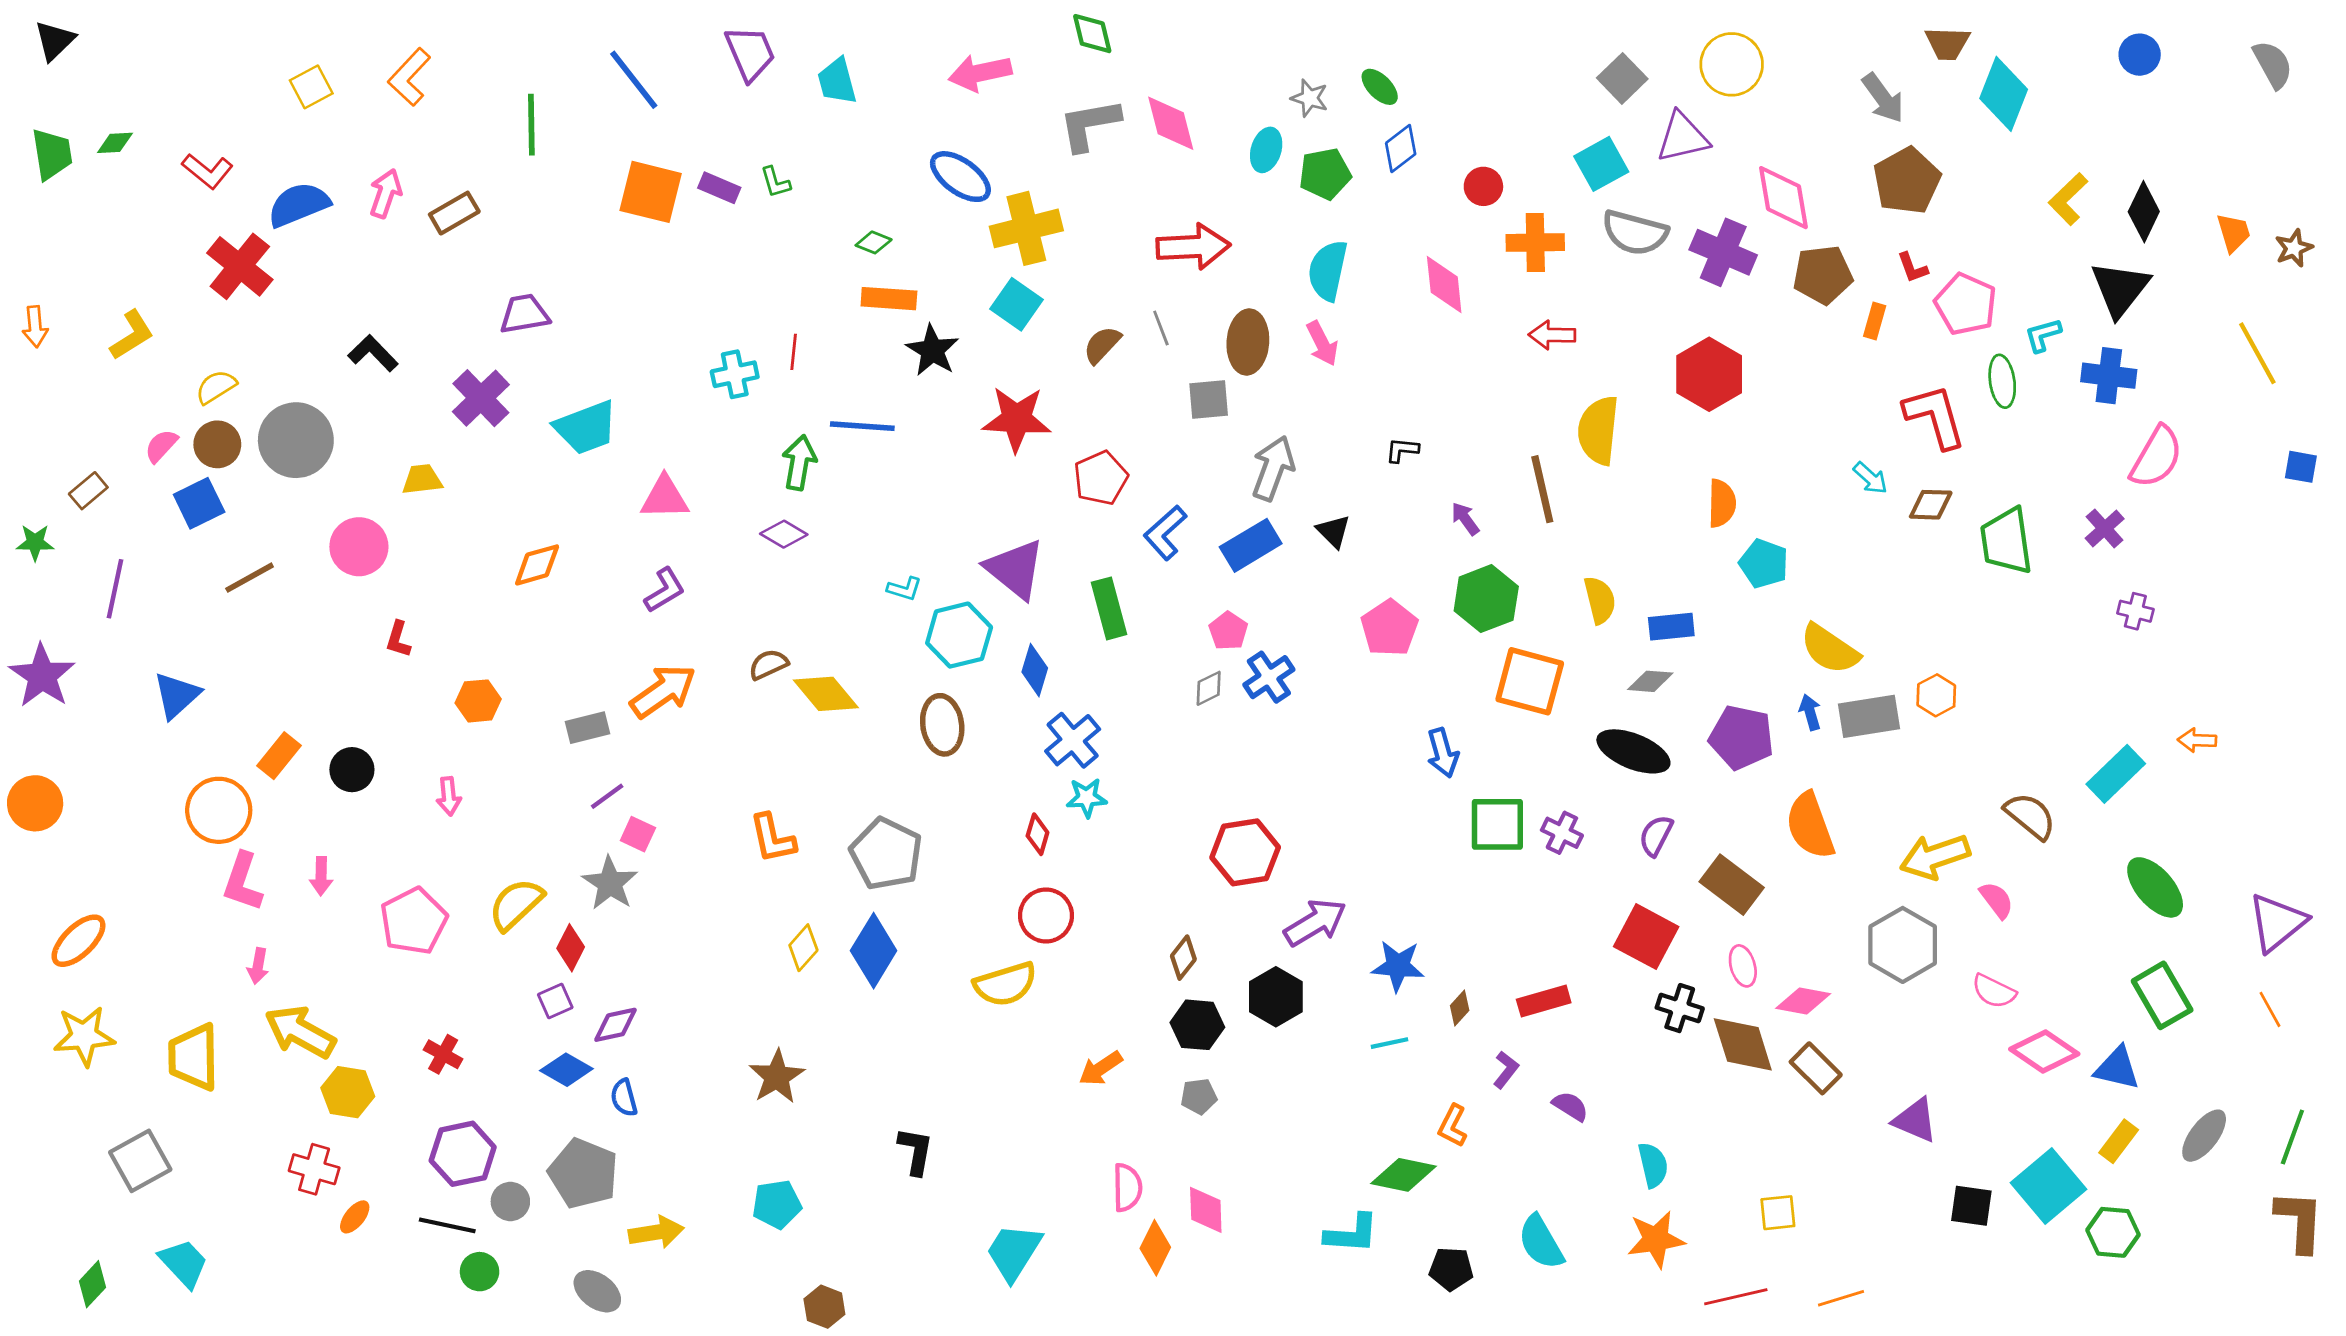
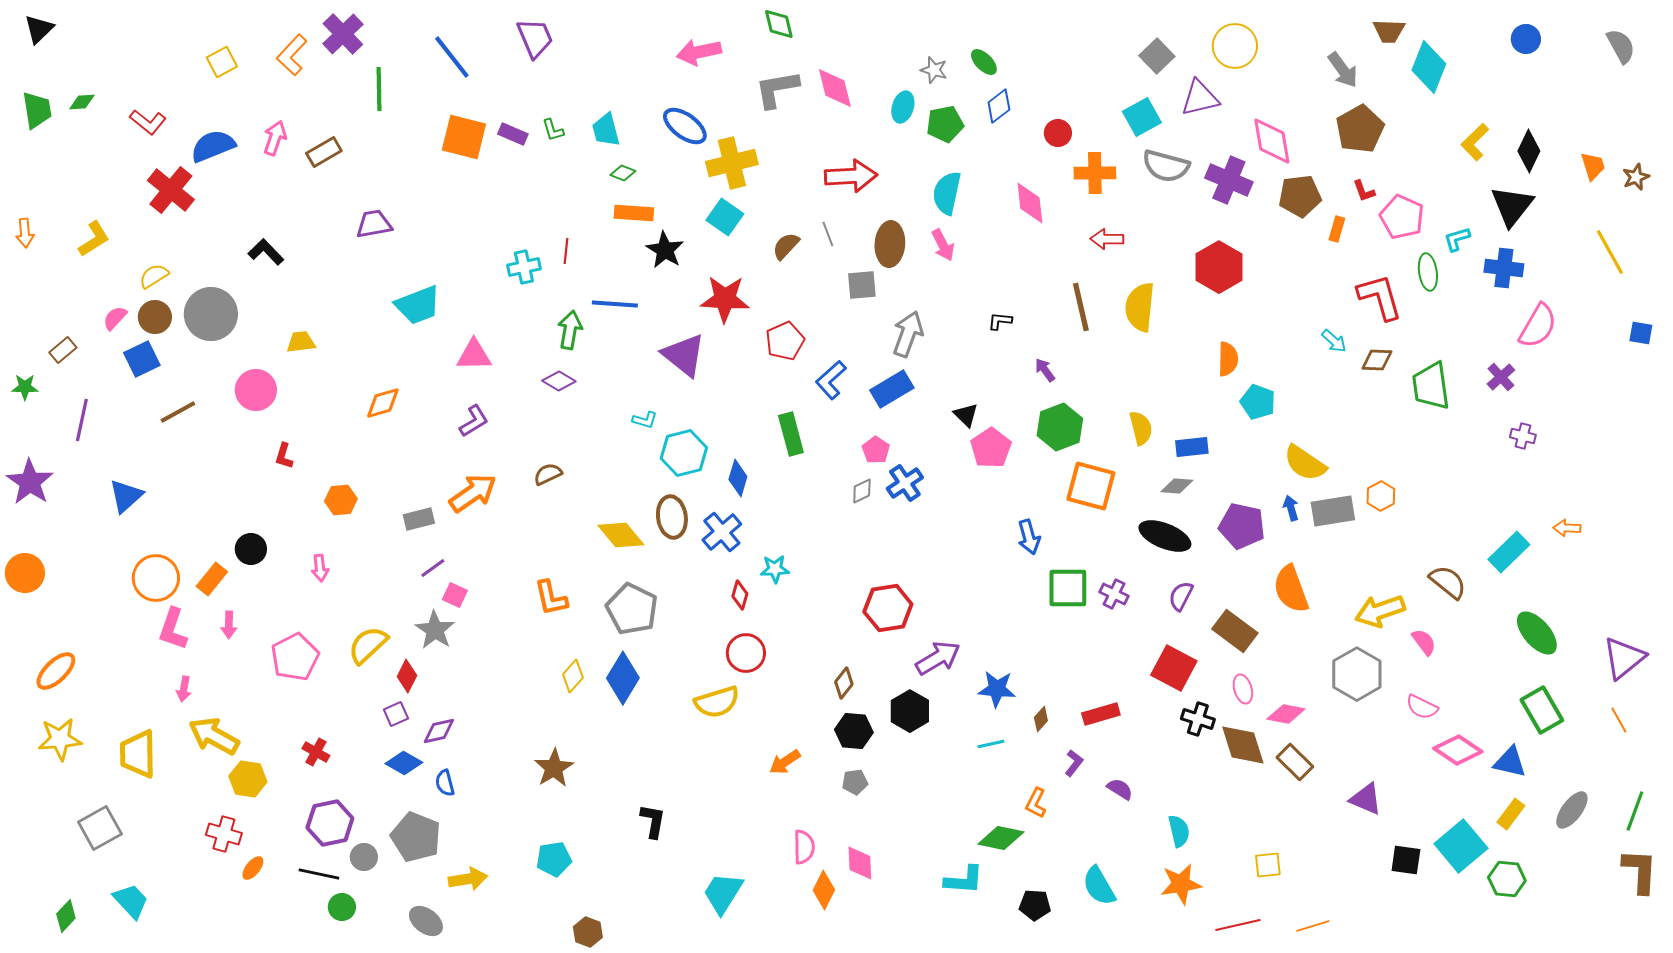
cyan trapezoid: (837, 81) -> (606, 130), moved
purple cross: (481, 398) -> (343, 34), moved
brown line: (1542, 489) -> (1081, 307), moved
black triangle: (1333, 531) -> (966, 415), moved
purple triangle: (1015, 569) -> (684, 355), moved
yellow diamond: (826, 694) -> (621, 535), moved
blue cross: (1073, 740) -> (722, 532), moved
orange rectangle: (279, 756) -> (212, 579), moved

